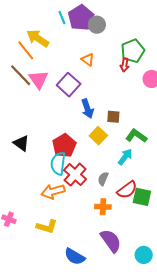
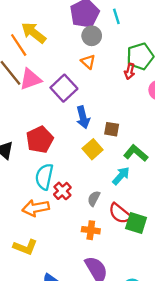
cyan line: (62, 18) -> (116, 16), moved
gray circle: (97, 25) -> (92, 36), moved
pink triangle: (39, 79) -> (30, 79), turned 40
red pentagon: (64, 146) -> (40, 140), moved
red cross: (75, 175) -> (62, 191), size x0.7
red semicircle: (127, 190) -> (120, 213), turned 70

